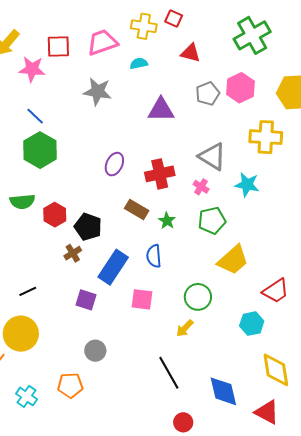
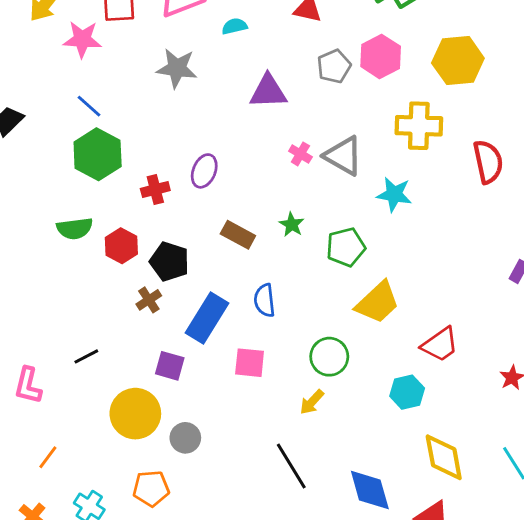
red cross: (160, 174) -> (155, 189), moved, size x0.7
pink cross: (201, 187) -> (300, 154), moved
green star: (167, 221) -> (292, 225), moved
yellow circle: (21, 334) -> (135, 414), moved

